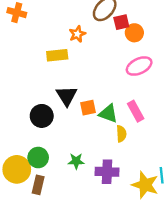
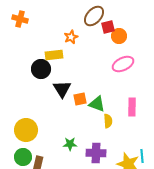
pink rectangle: (136, 111) -> (132, 107), moved, turned 30
black circle: (42, 116) -> (41, 69), moved
green circle: (38, 158) -> (23, 157), moved
yellow circle: (17, 169) -> (26, 130), moved

